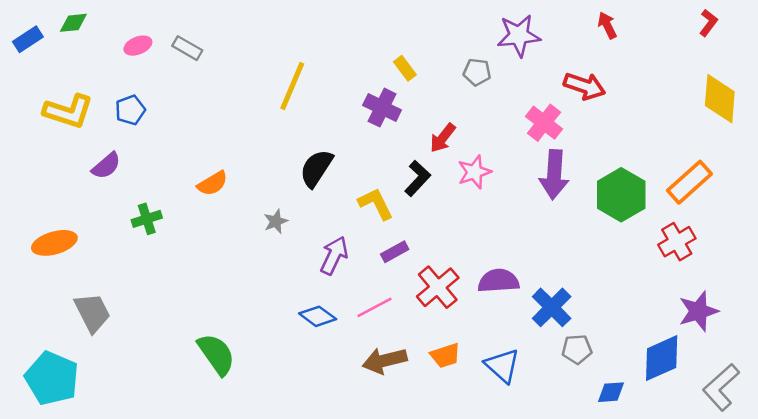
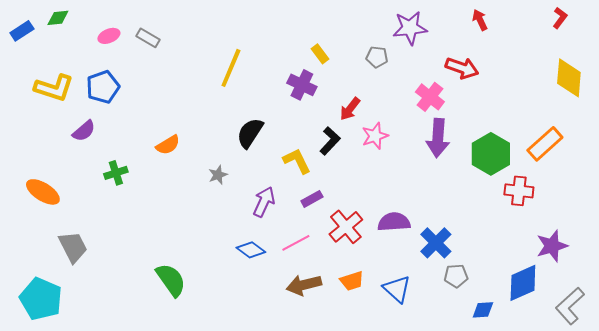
blue pentagon: (130, 110) -> (103, 87), size x1.4
red cross: (677, 242) -> (519, 191), moved, turned 36
orange ellipse: (54, 243) -> (43, 192), turned 48

